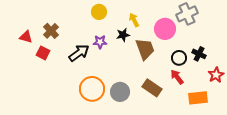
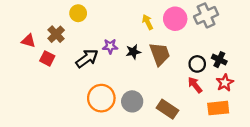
yellow circle: (99, 12) -> (78, 13), moved
pink circle: (165, 29) -> (175, 19), moved
black star: (123, 35) -> (133, 52), moved
red star: (216, 75) -> (225, 83), moved
brown rectangle: (152, 88) -> (167, 109), moved

